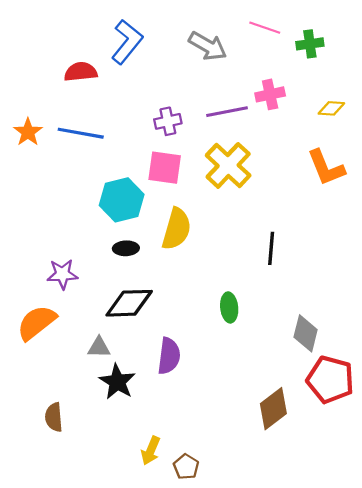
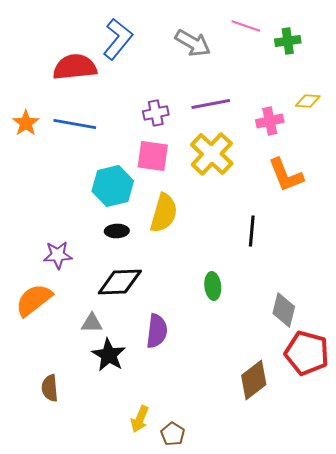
red semicircle: (81, 72) -> (75, 67), size x1.4
pink cross: (270, 94) -> (270, 121), moved
orange L-shape: (326, 168) -> (286, 175), moved

